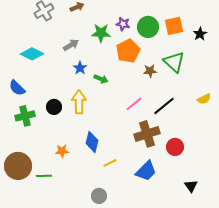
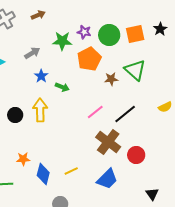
black star: (200, 34) -> (160, 29), moved
brown cross: (147, 134) -> (108, 142), turned -35
blue diamond: (92, 142) -> (43, 174), moved

